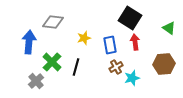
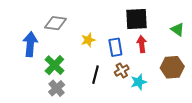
black square: (130, 18) -> (136, 19), turned -35
black line: (76, 67) -> (95, 75), moved
gray cross: (36, 81) -> (57, 88), moved

